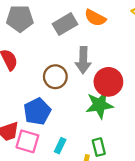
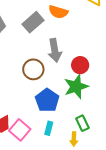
red circle: (108, 82) -> (80, 65), size x0.7
blue pentagon: (37, 111) -> (47, 100), moved
pink square: (27, 141) -> (20, 130), turned 35

